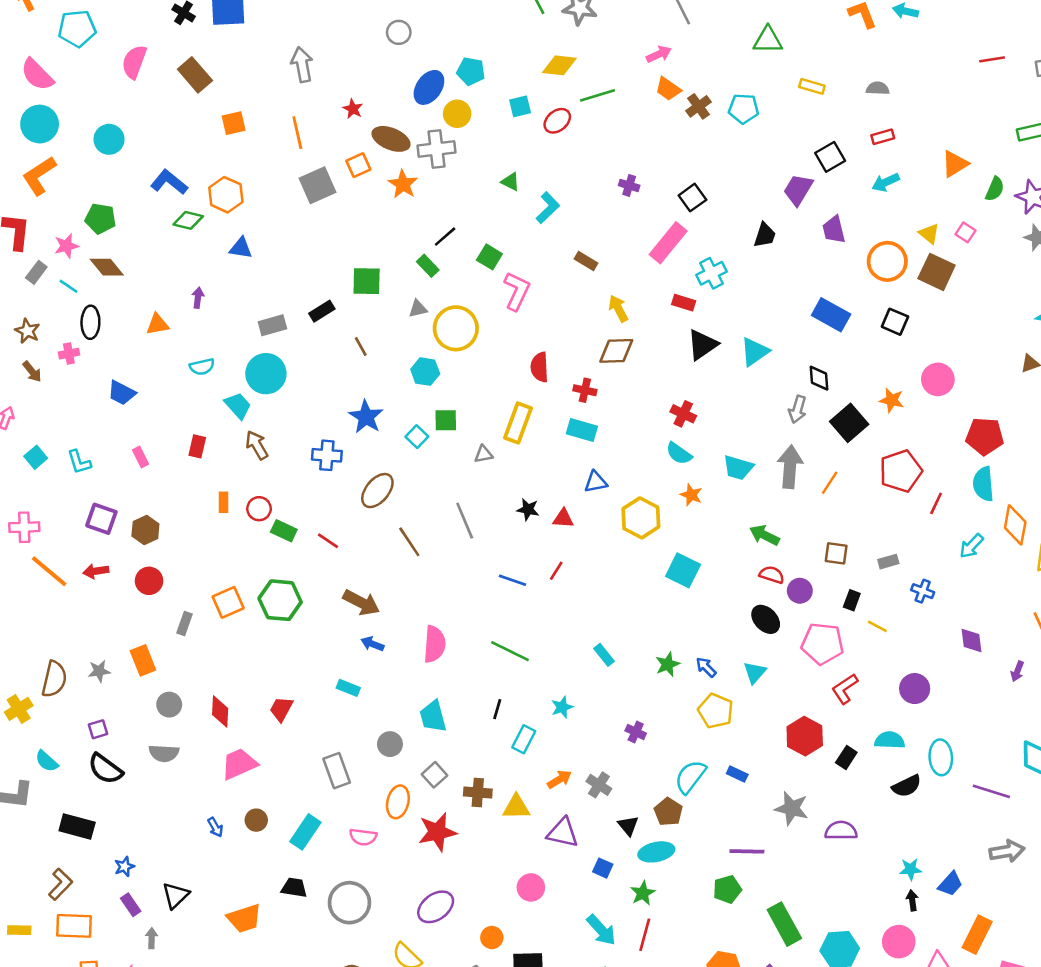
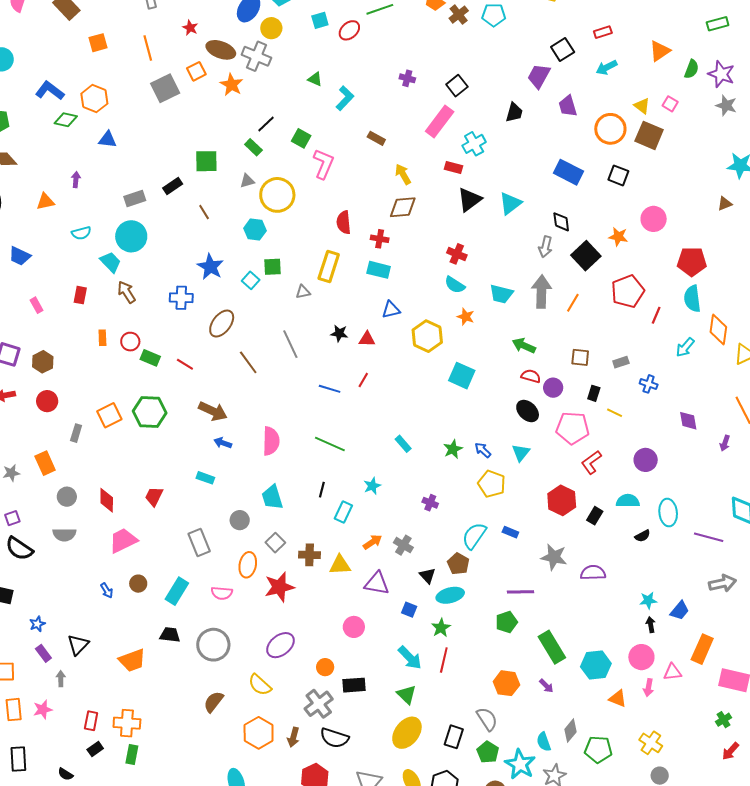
gray cross: (436, 149) -> (256, 56), turned 32
black semicircle: (907, 786) -> (643, 536), size x0.7

